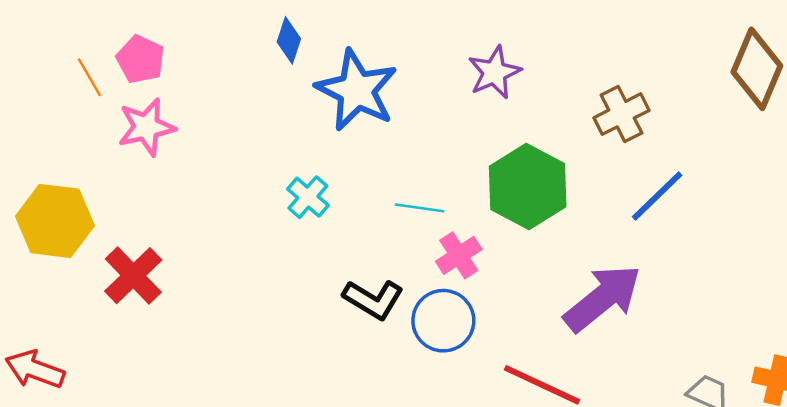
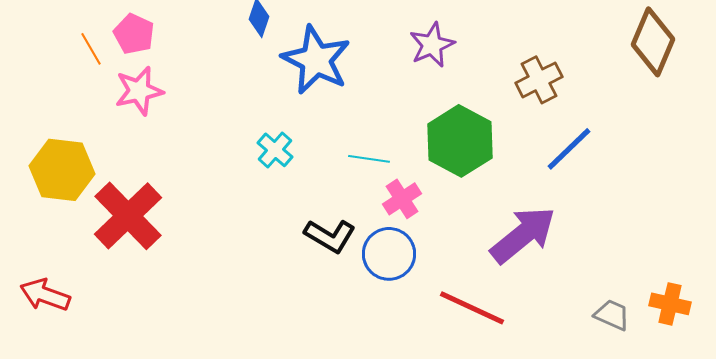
red cross: (133, 276) -> (128, 216), size x1.4

